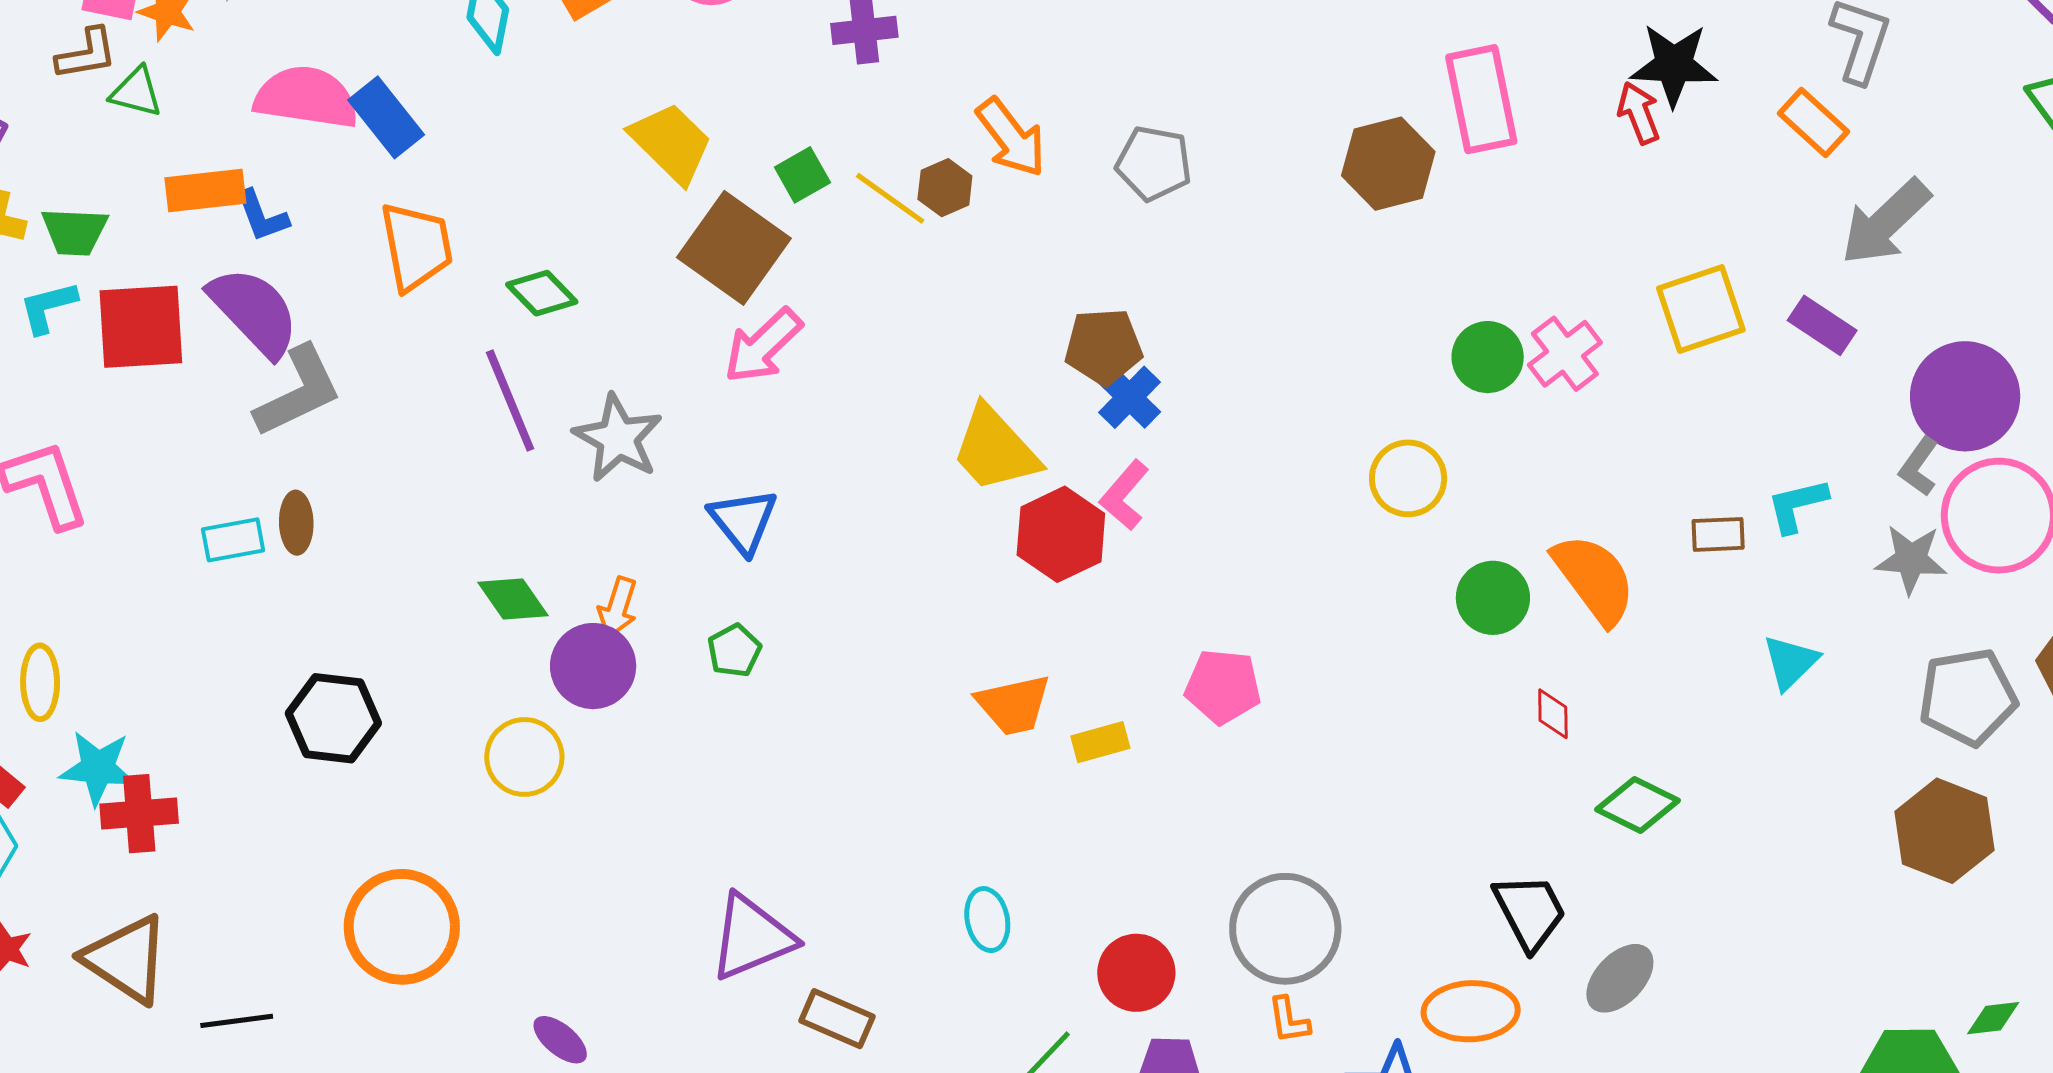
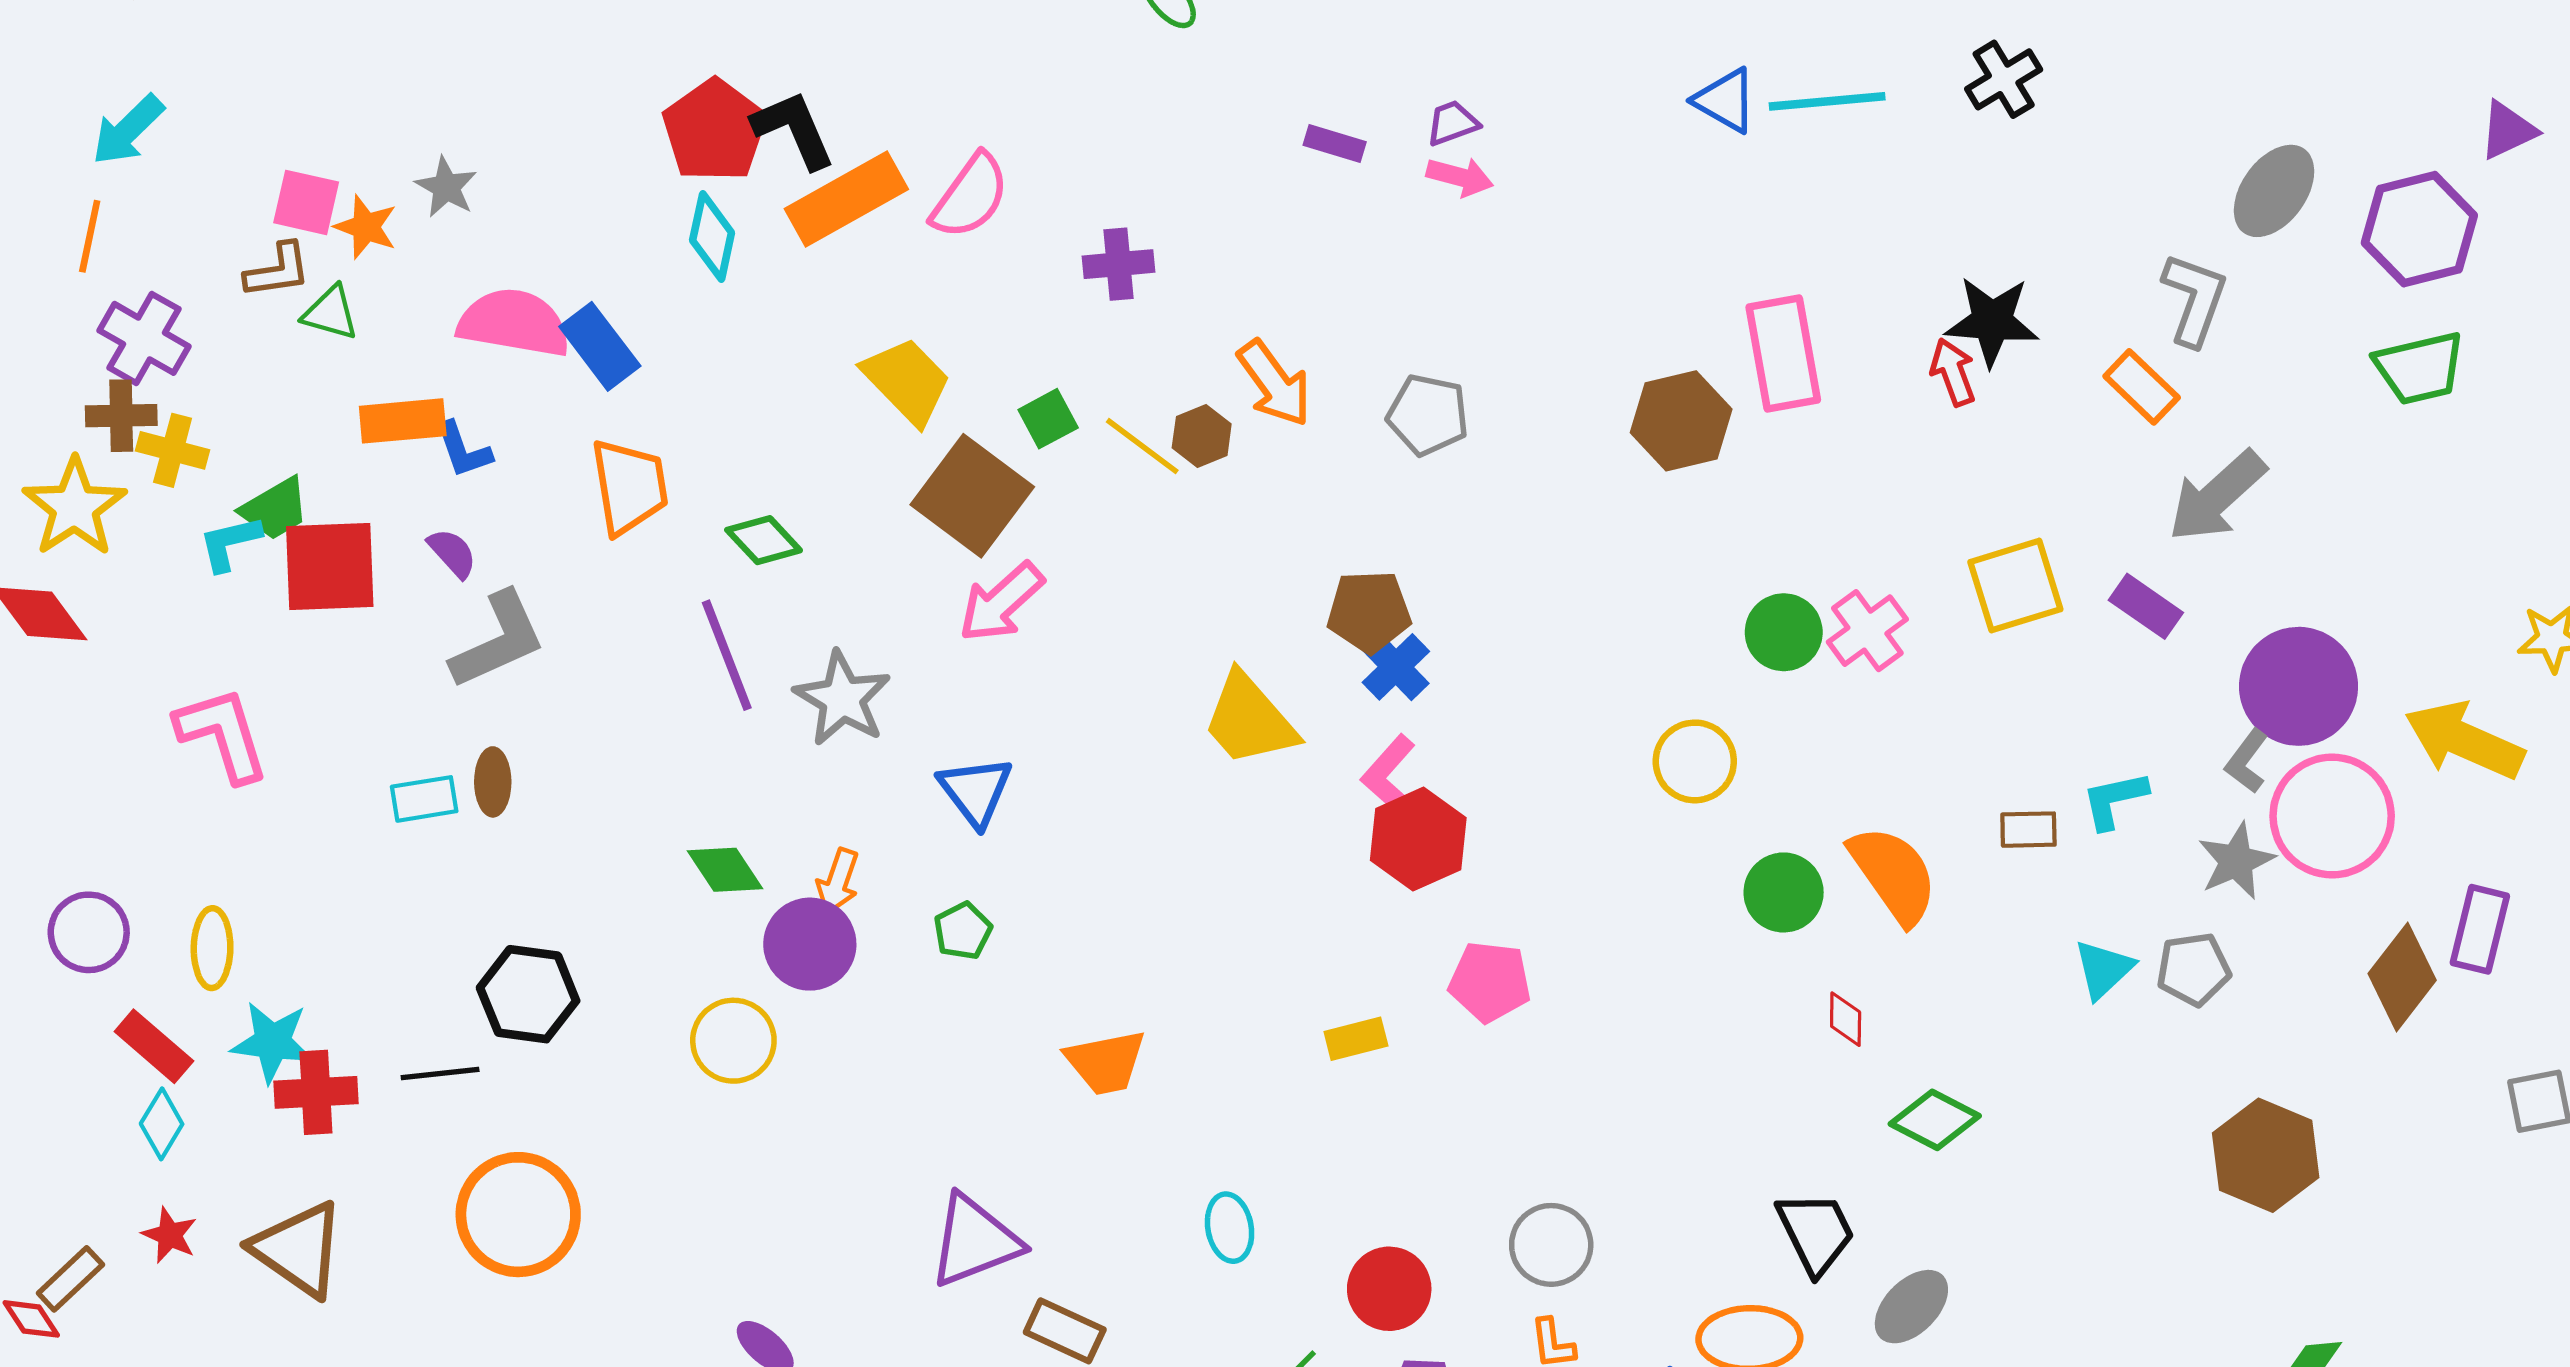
green trapezoid: (75, 232) -> (275, 509), moved, turned -34
purple semicircle: (254, 312) -> (452, 553), size x0.5
red hexagon: (1061, 534) -> (1418, 839), moved
gray star: (1911, 559) -> (2236, 861), turned -30
gray pentagon: (1968, 697) -> (2193, 969), moved, size x0.7
orange trapezoid: (1013, 705) -> (1106, 1062), moved
orange circle: (402, 927) -> (518, 1215), moved
gray circle: (1285, 929) -> (1551, 1245), size x0.7
black line: (237, 1021) -> (440, 1074), moved

